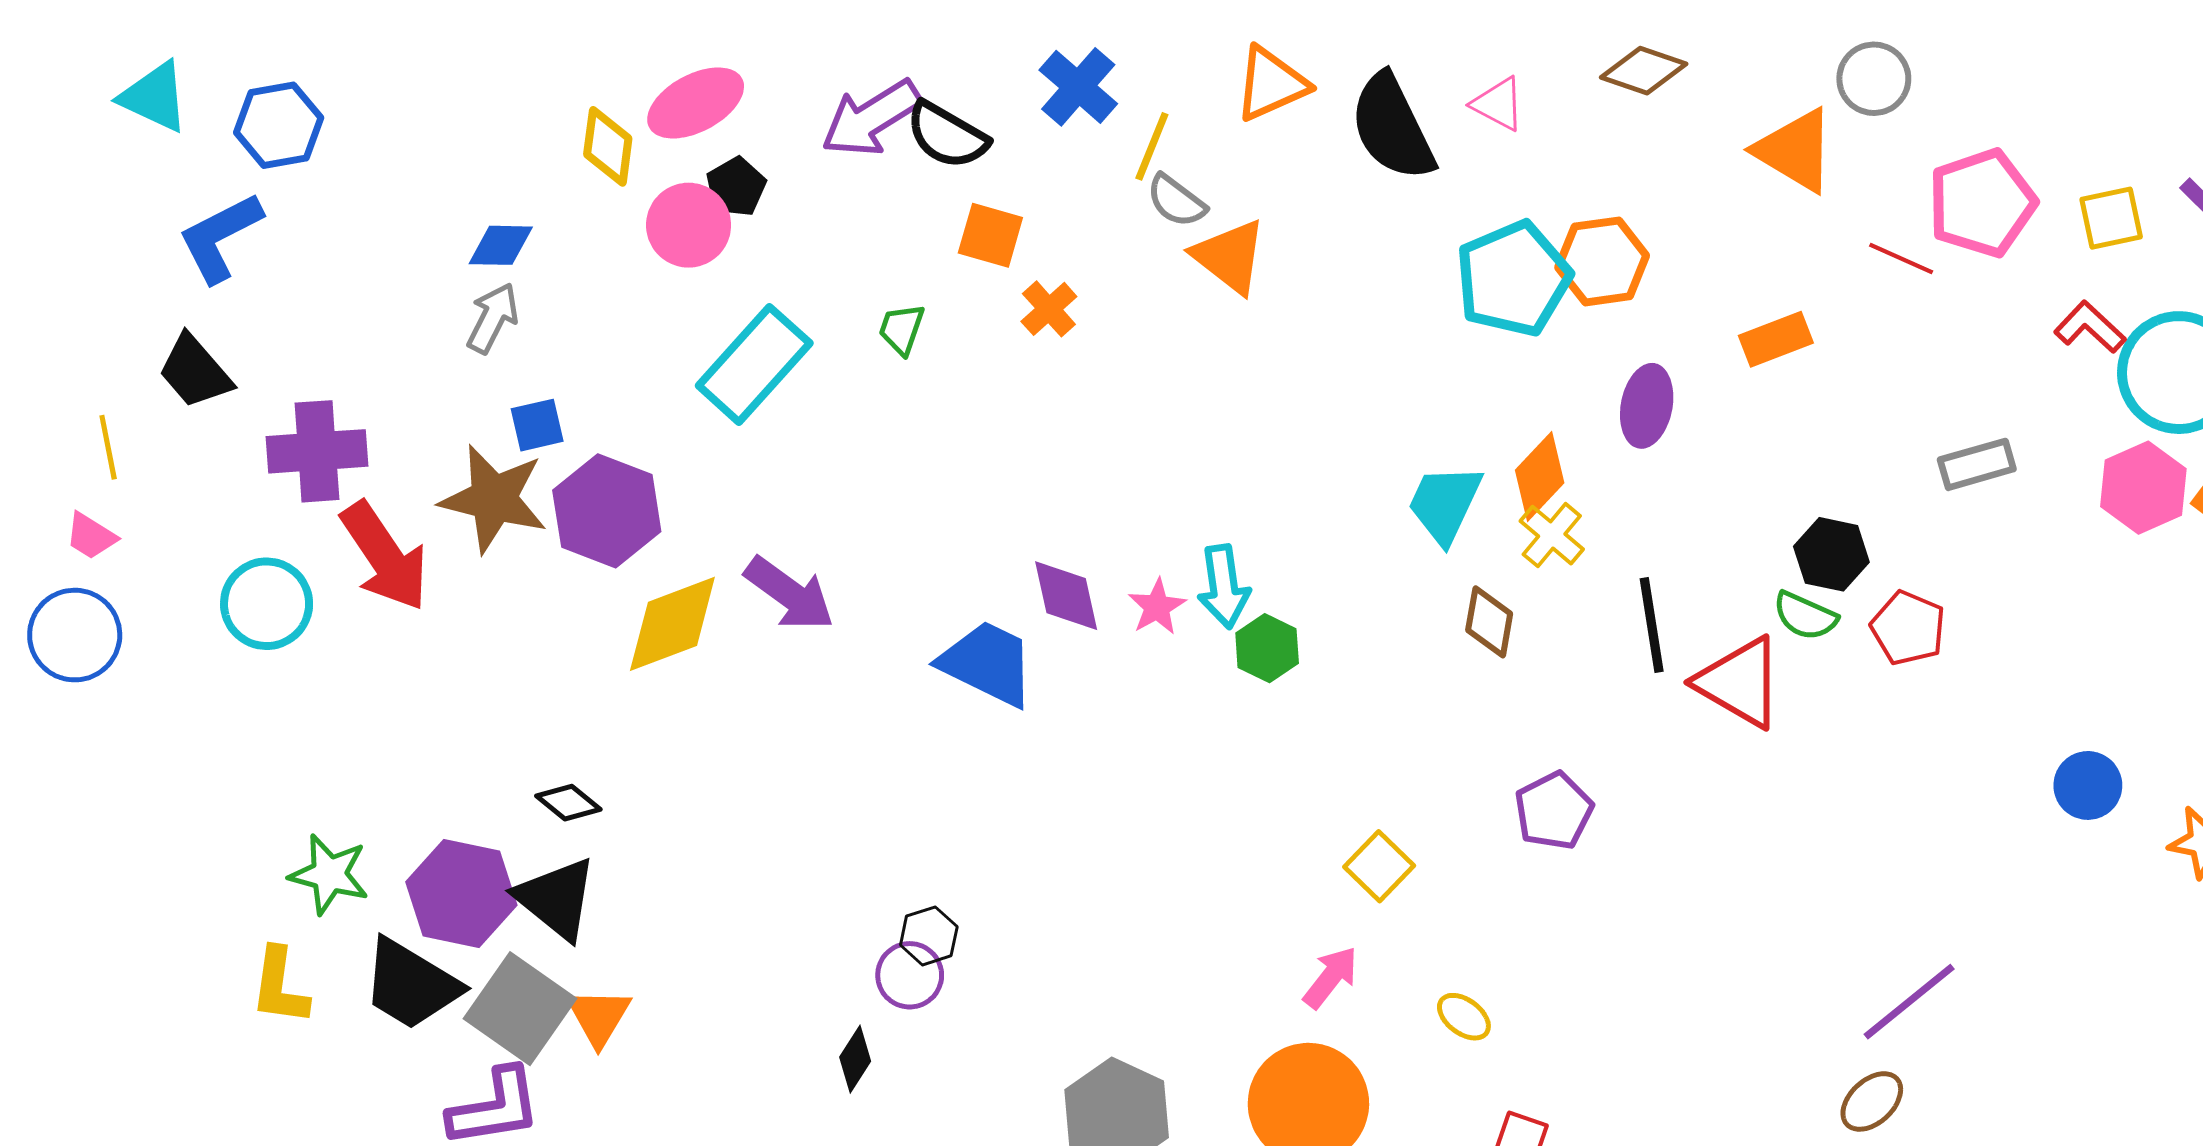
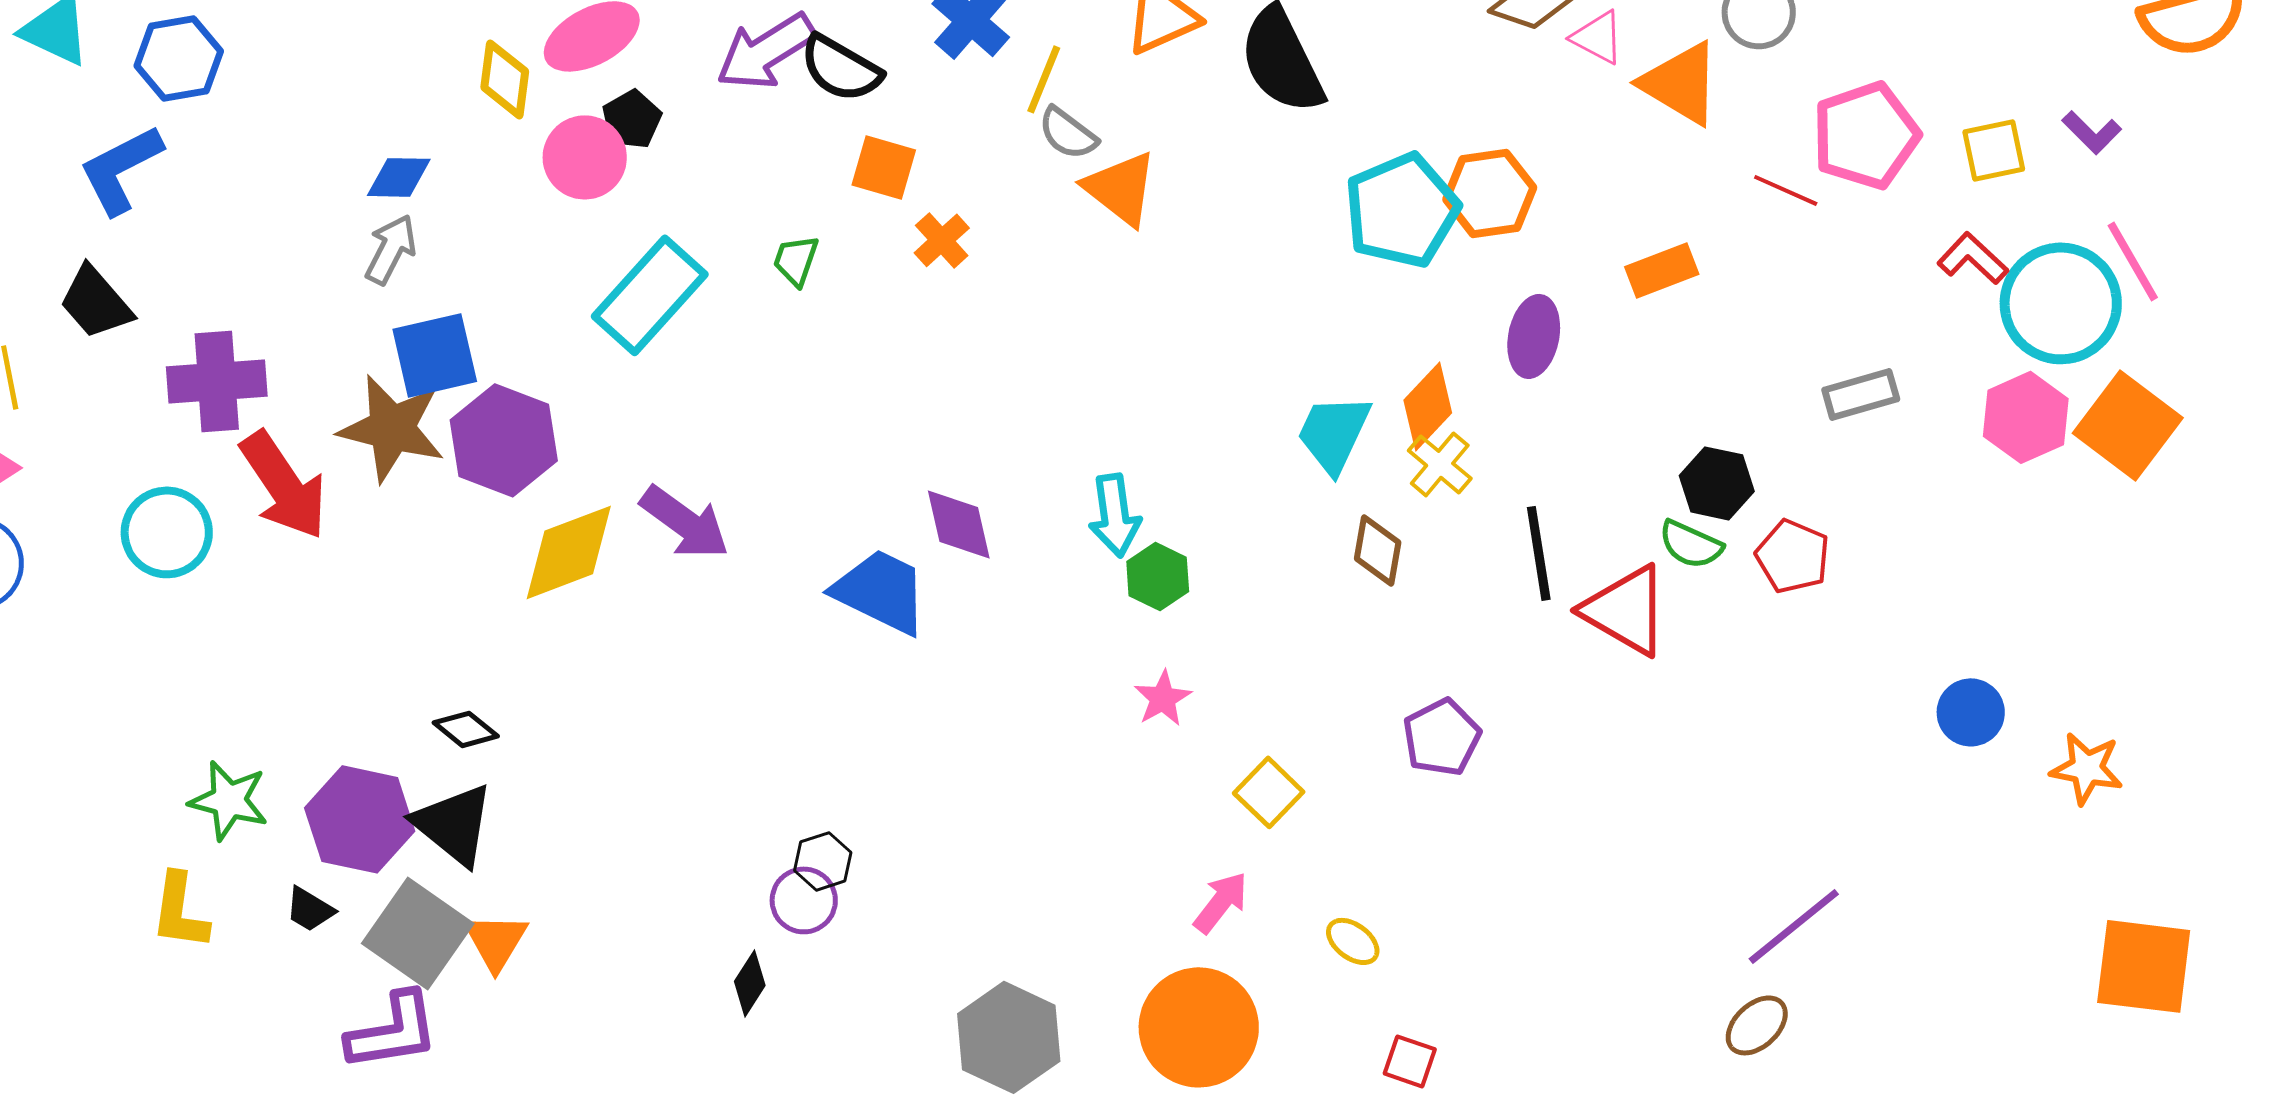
pink triangle: (1498, 104) -> (1598, 37), moved
blue square: (537, 425) -> (435, 355), size x1.6
pink star: (1157, 607) -> (1163, 698), moved
black trapezoid: (411, 984) -> (310, 909), size x0.5

